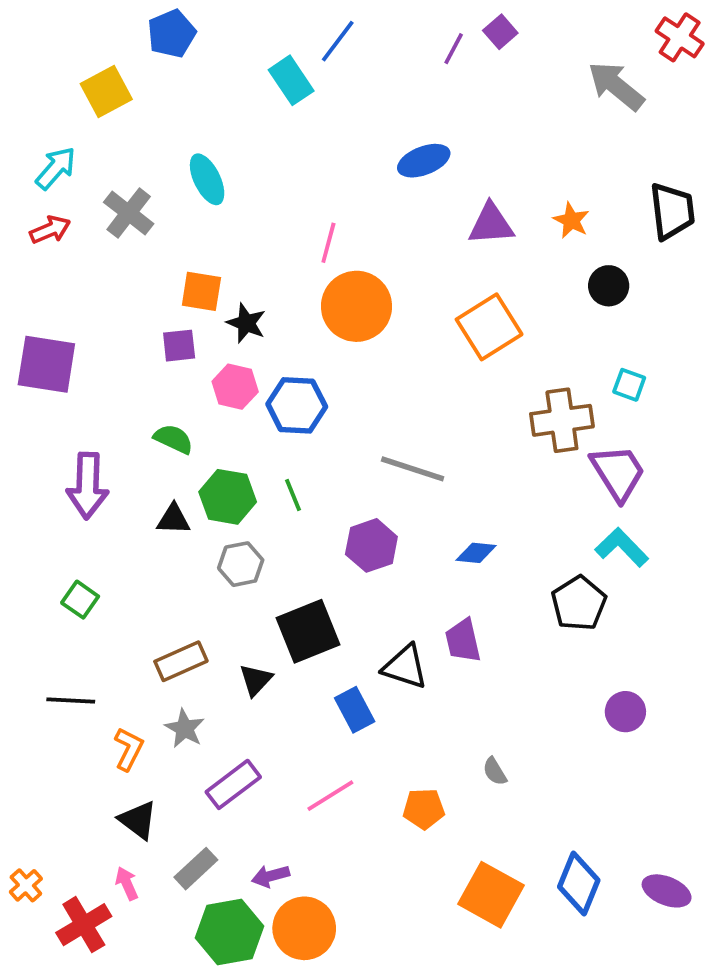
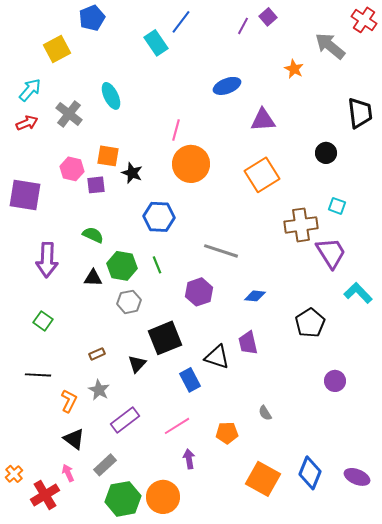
orange star: (571, 220) -> (294, 69), moved
pink hexagon: (235, 387) -> (72, 169), moved
cyan L-shape: (622, 547) -> (358, 293), moved
brown rectangle: (181, 661) -> (97, 354), size x0.6
purple arrow: (271, 876) -> (189, 459), moved, turned 96

